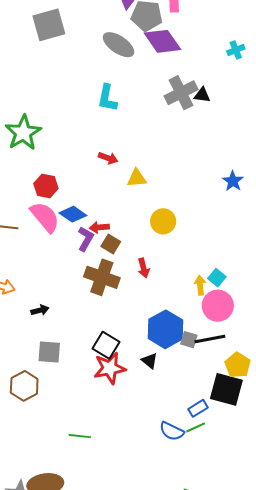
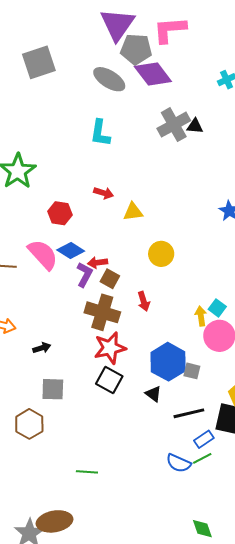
red hexagon: (46, 186) -> (60, 213), moved
black line: (210, 339) -> (189, 413), moved
red star: (110, 368) -> (110, 348), moved

